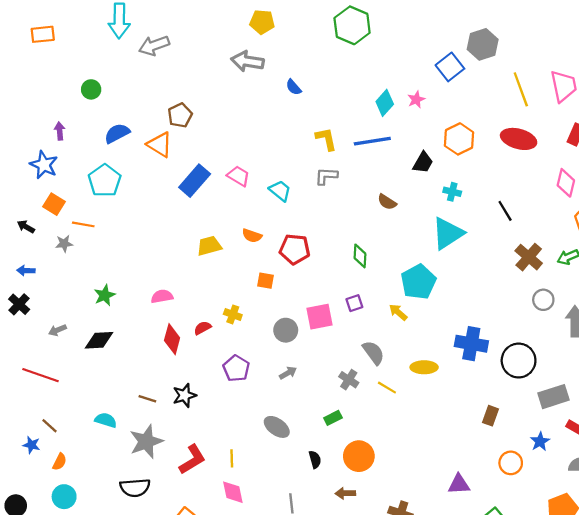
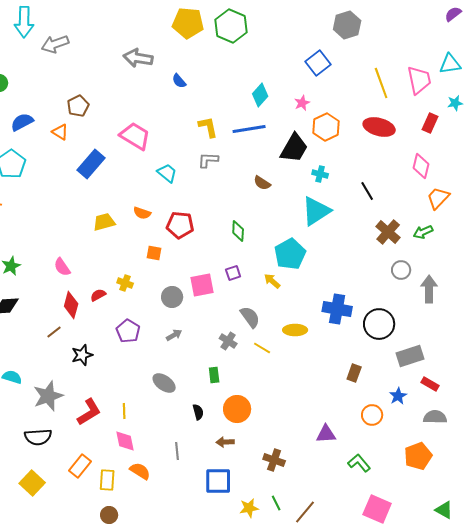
yellow pentagon: (262, 22) -> (188, 23), moved, size x1.4
gray hexagon: (483, 44) -> (347, 25), moved
pink star: (416, 100) -> (302, 103), moved
orange triangle: (160, 145) -> (60, 132), size x0.7
black trapezoid: (423, 163) -> (294, 148), size x1.5
pink trapezoid: (238, 176) -> (135, 136), moved, size x1.5
pink semicircle: (162, 296) -> (62, 267), turned -114
brown line: (147, 399) -> (54, 332), moved, turned -56
green rectangle: (333, 418) -> (214, 375), turned -70

